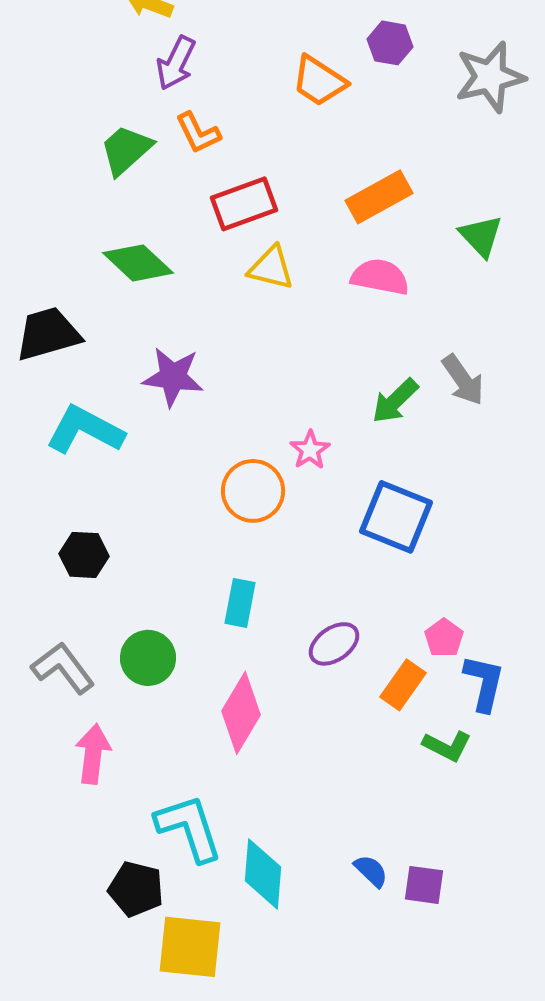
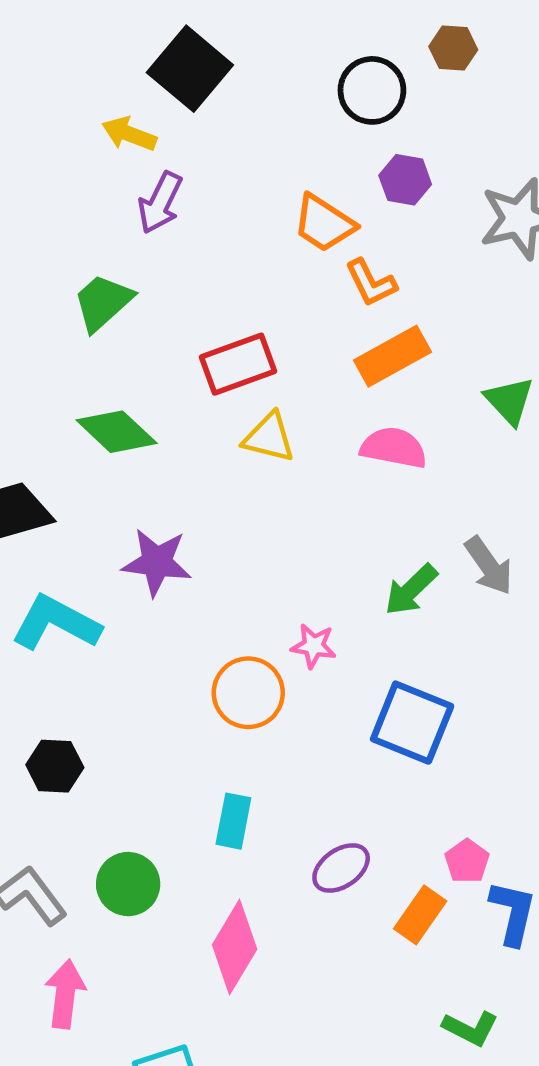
orange L-shape: (198, 133) -> (371, 283), moved
pink star: (310, 450) -> (314, 646), turned -30
green L-shape: (447, 746) -> (470, 1028), moved

